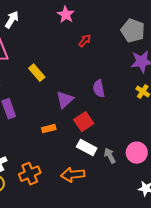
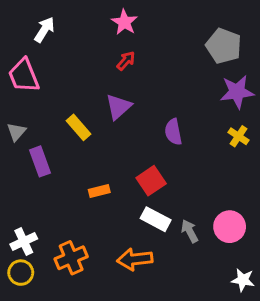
red arrow: (85, 41) -> (126, 61), moved
yellow rectangle: (37, 73) -> (79, 127), moved
purple triangle: (65, 100) -> (119, 107), moved

